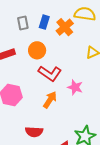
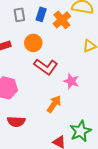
orange arrow: (50, 100) -> (54, 104), moved
red semicircle: (34, 132) -> (16, 122), moved

